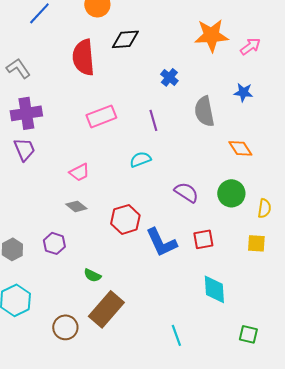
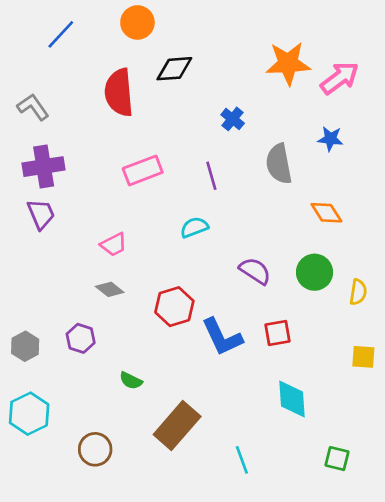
pink arrow: (250, 46) -> (340, 78), size x1.4
yellow square: (256, 243) -> (363, 357), moved
brown rectangle: (106, 309) -> (177, 426), moved

